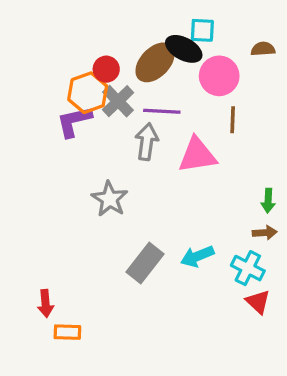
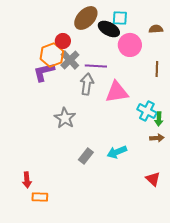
brown ellipse: (155, 62) -> (86, 18), moved
brown line: (233, 120) -> (157, 69), moved
gray rectangle: (145, 263) -> (86, 156), size x0.7
cyan cross: (248, 268) -> (147, 111), moved

